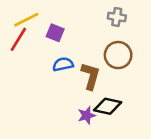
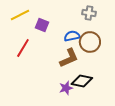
red line: (18, 39) -> (23, 48), moved
blue semicircle: (63, 64) -> (72, 36), moved
brown L-shape: (91, 76) -> (69, 58), turned 50

